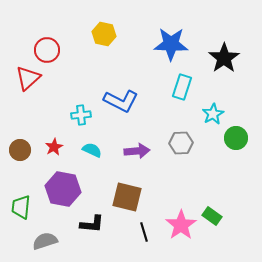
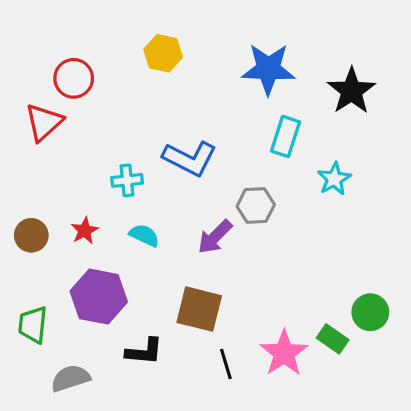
green circle: (236, 138) -> (370, 312), moved
gray hexagon: (181, 143) -> (256, 206), moved
purple arrow: (137, 151) -> (215, 237), turned 140

